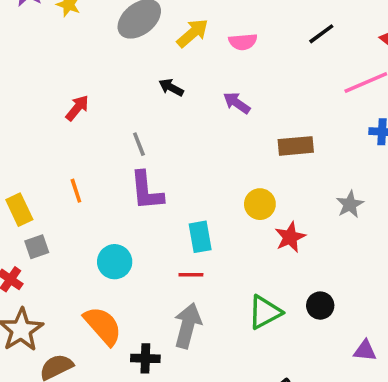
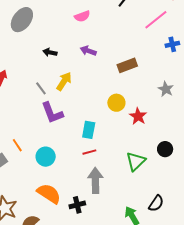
yellow arrow: (193, 33) -> (64, 81), moved
orange line: (76, 191) -> (17, 145), moved
cyan rectangle: (200, 237) -> (89, 130), turned 36

